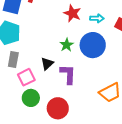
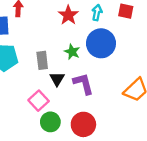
red star: (72, 13) -> (68, 15), turned 30
cyan arrow: (97, 18) -> (97, 13), turned -64
gray rectangle: (13, 60) -> (42, 60), moved

